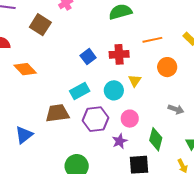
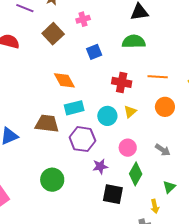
blue square: (88, 57) -> (94, 52), moved
orange diamond: (25, 69) -> (64, 80), moved
pink circle: (130, 119) -> (128, 148), moved

